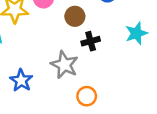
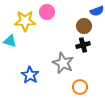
brown circle: (75, 16) -> (84, 26), moved

